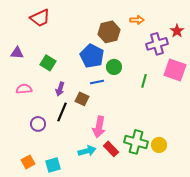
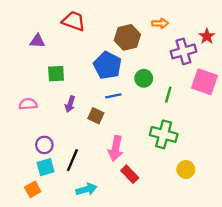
red trapezoid: (40, 18) -> (74, 21), moved, turned -135
purple triangle: (17, 53) -> (37, 41), moved
green square: (48, 63) -> (56, 74), turned -35
green circle: (114, 67) -> (144, 78), moved
black line: (62, 112) -> (72, 160), moved
green cross: (136, 142) -> (164, 134), moved
cyan arrow: (87, 151) -> (86, 189), moved
cyan square: (53, 165) -> (46, 167), moved

